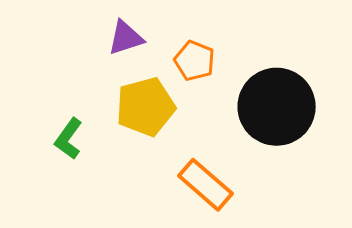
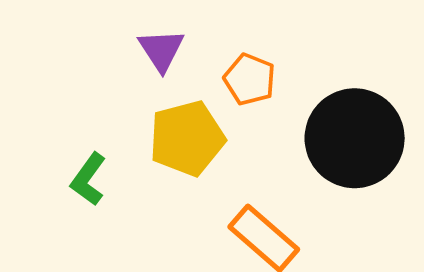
purple triangle: (126, 38) -> (161, 50), turned -45

